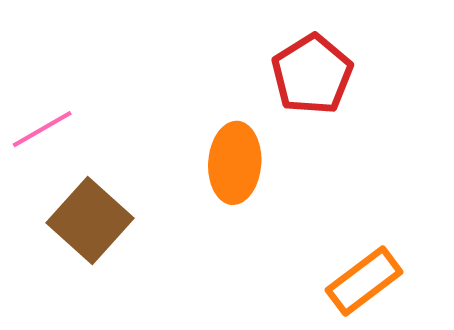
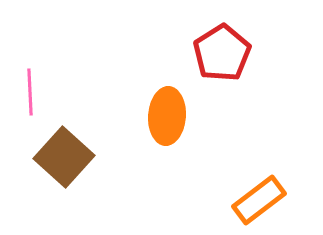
pink line: (42, 129) -> (30, 92), turned -63

